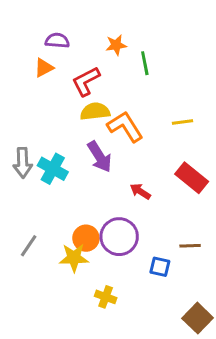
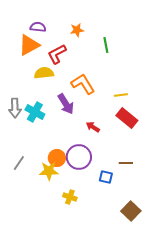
green line: (145, 63) -> (106, 45), moved
orange triangle: (44, 68) -> (29, 45), size x1.6
yellow semicircle: (95, 111) -> (44, 73), moved
yellow line: (182, 122) -> (121, 95), moved

